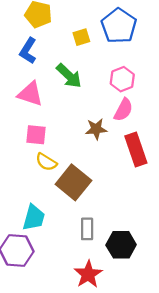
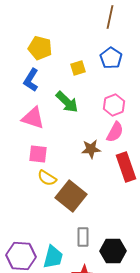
blue pentagon: (119, 26) -> (111, 58), size x0.7
cyan trapezoid: (34, 218) -> (53, 257), moved

